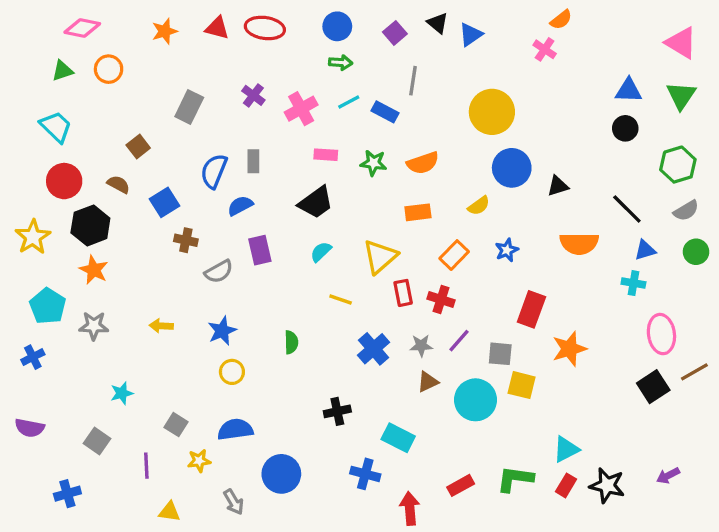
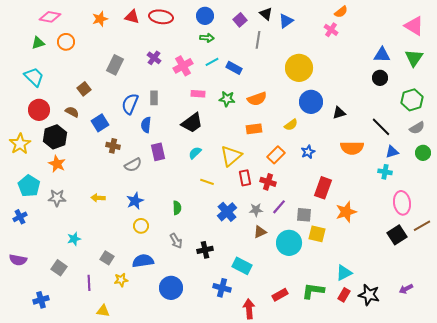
gray line: (413, 81) -> (258, 40), moved
blue semicircle: (240, 206) -> (146, 125), turned -56
gray arrow: (234, 502) -> (176, 241), moved

